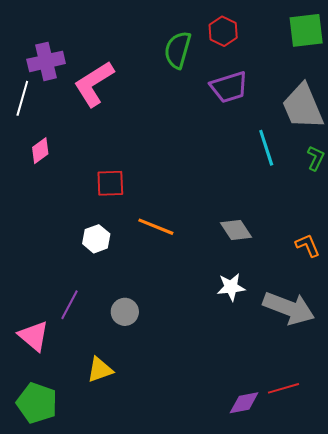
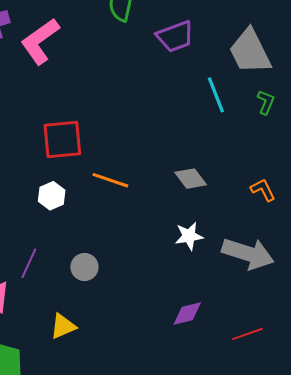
red square: (110, 183) -> (62, 140), size x1.4
purple diamond: (244, 403) -> (187, 314), moved

